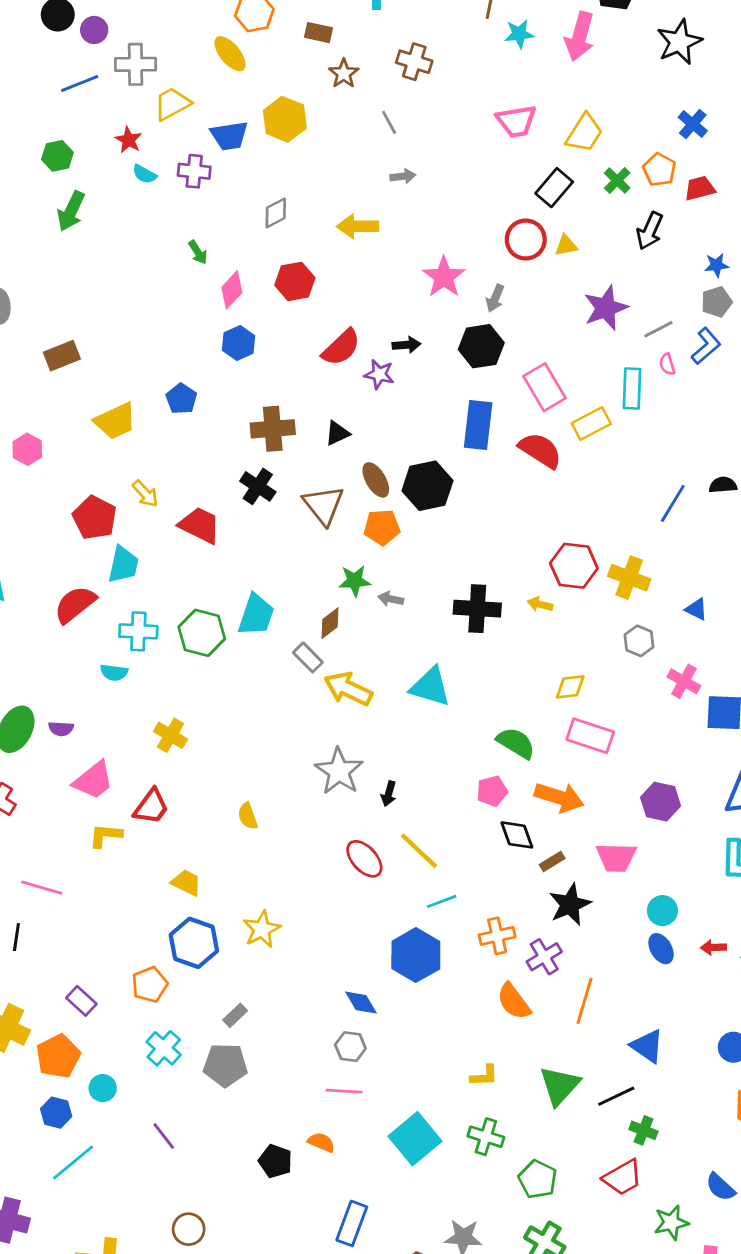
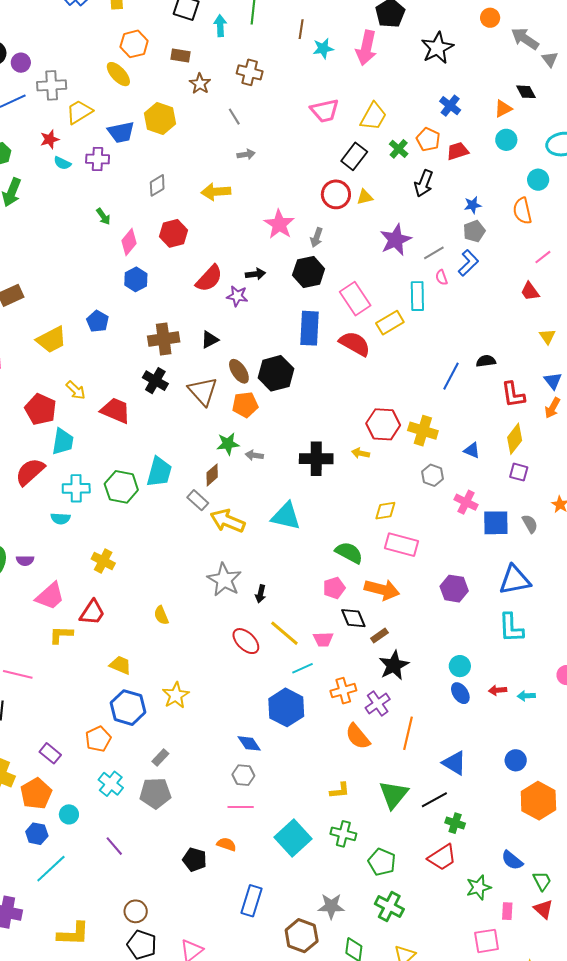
red star: (128, 140) -> (50, 139), turned 30
pink trapezoid: (616, 857) -> (323, 639), moved, size x0.7

